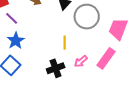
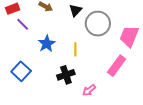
blue star: (16, 41) -> (47, 44), moved
pink arrow: (81, 61) -> (89, 90), moved

